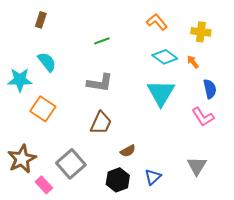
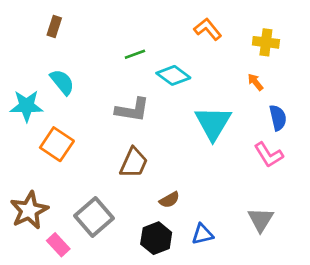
cyan diamond: (165, 57) -> (173, 75), moved
blue triangle: (153, 177) -> (202, 234), turned 30

